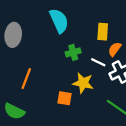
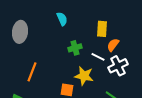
cyan semicircle: (59, 21) -> (62, 19), size x0.6

